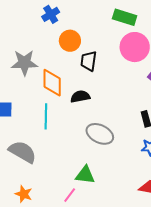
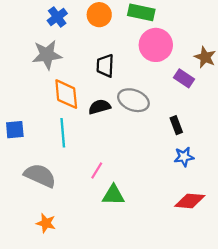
orange circle: (70, 41) -> (99, 15), moved
gray star: (24, 63) -> (47, 55), moved
gray ellipse: (100, 134) -> (133, 100), moved
pink line: (70, 195) -> (97, 171), moved

